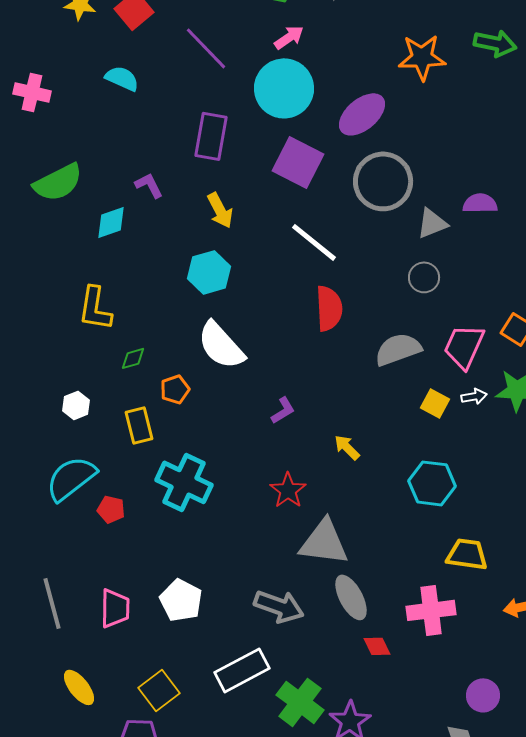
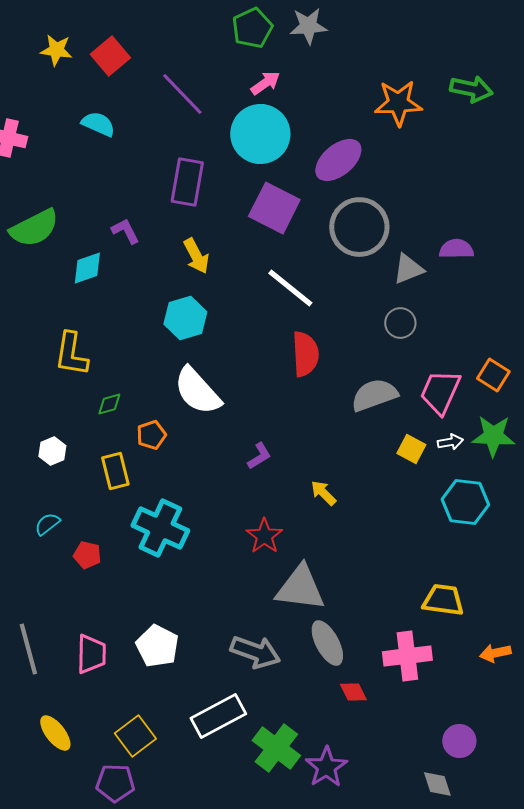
cyan semicircle: (71, 478) -> (47, 524), size x0.5
cyan hexagon: (432, 483) -> (465, 502), moved

